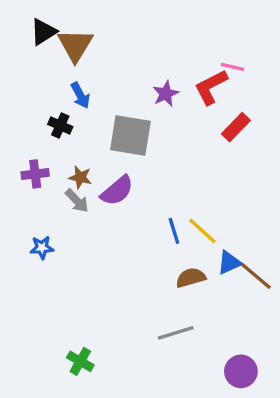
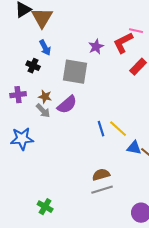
blue star: (42, 248) -> (22, 139), size x1.6
blue triangle: (229, 263) -> (134, 148), turned 35
brown semicircle: (191, 278) -> (101, 175), moved

